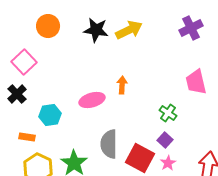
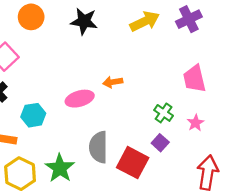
yellow arrow: (129, 30) -> (145, 21), moved
orange arrow: (122, 85) -> (113, 82), turned -102
pink star: (168, 163) -> (196, 123), moved

